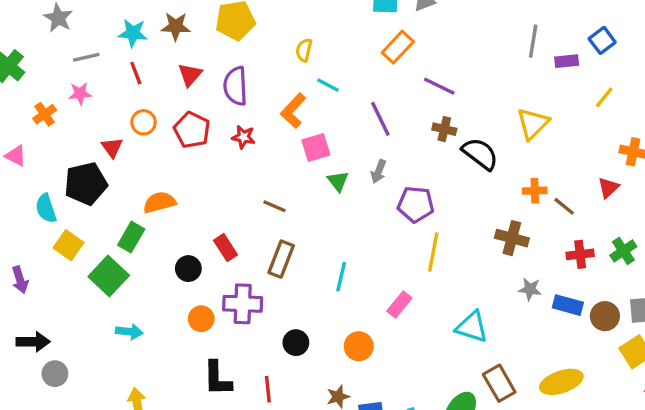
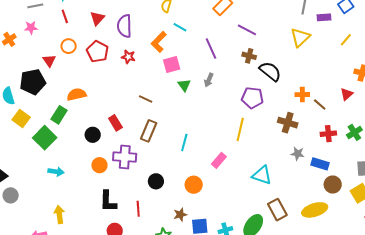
yellow triangle: (533, 124) -> (300, 37), moved
purple pentagon: (416, 204) -> (252, 98), moved
brown circle: (605, 316) -> (333, 185), moved

